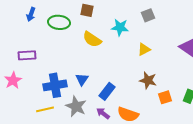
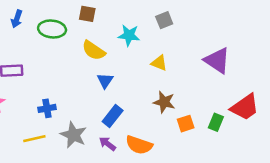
yellow triangle: (144, 49) -> (159, 63), turned 48
blue triangle: (82, 79) -> (105, 81), moved
blue cross: (55, 85) -> (47, 108), size x0.6

